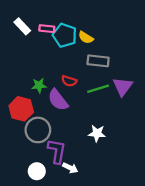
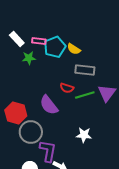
cyan pentagon: (65, 35) -> (55, 47), turned 30
red semicircle: (69, 81) -> (67, 88), moved
green star: (39, 85) -> (29, 58), moved

